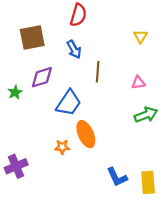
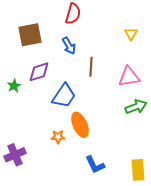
pink triangle: (138, 83) -> (129, 77), size x1.6
blue L-shape: (117, 177) -> (95, 165), moved

